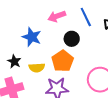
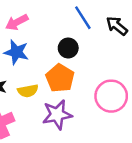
pink arrow: (57, 16) -> (17, 22), moved

